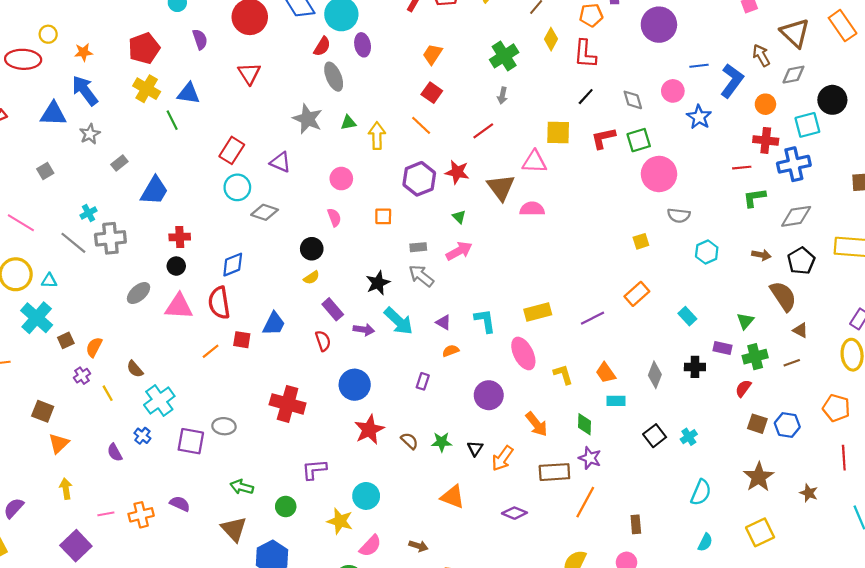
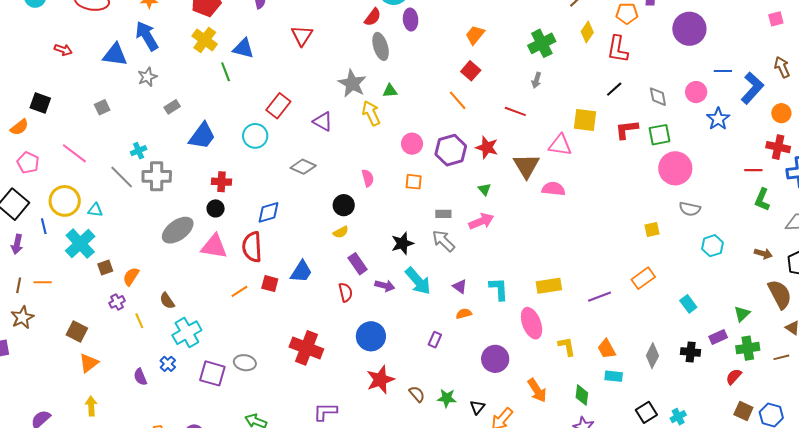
red line: (483, 131) -> (515, 111), turned 50
yellow arrow: (377, 136) -> (371, 113), moved, turned -30
pink circle: (341, 179) -> (412, 144), moved
cyan circle: (237, 187) -> (255, 136), moved
green L-shape: (754, 198) -> (762, 200), turned -65
gray ellipse: (139, 293) -> (178, 230), size x1.4
purple rectangle: (723, 348) -> (718, 337), turned -42

